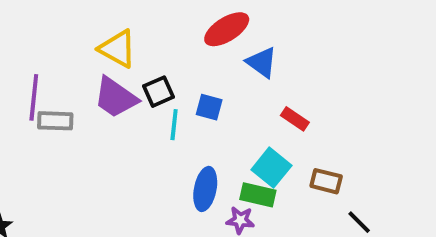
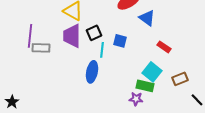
purple trapezoid: (116, 97) -> (72, 36), turned 55
brown rectangle: (326, 181) -> (180, 79), turned -35
blue ellipse: (205, 189) -> (92, 72), moved

